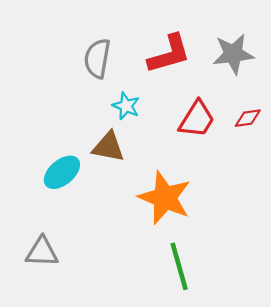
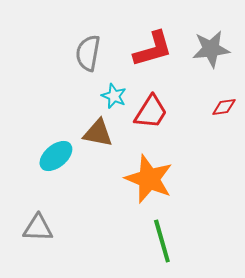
red trapezoid: (197, 119) -> (151, 112), moved

